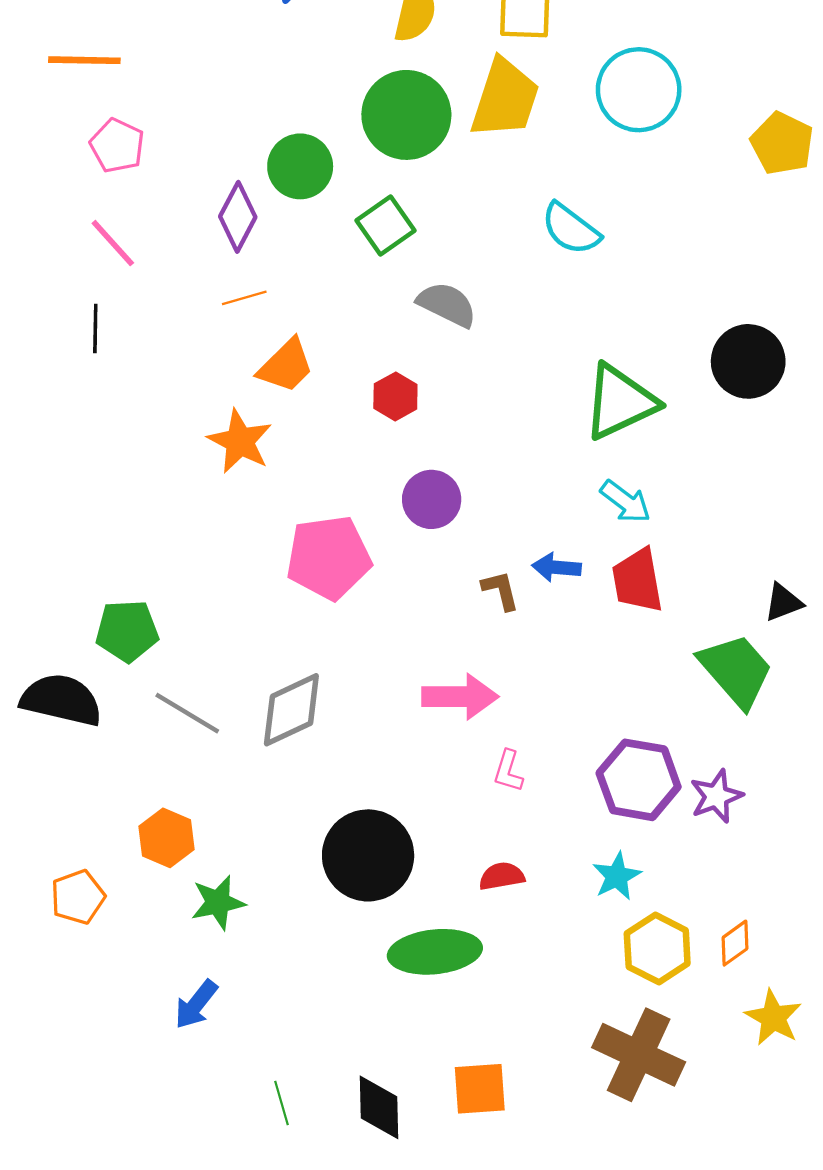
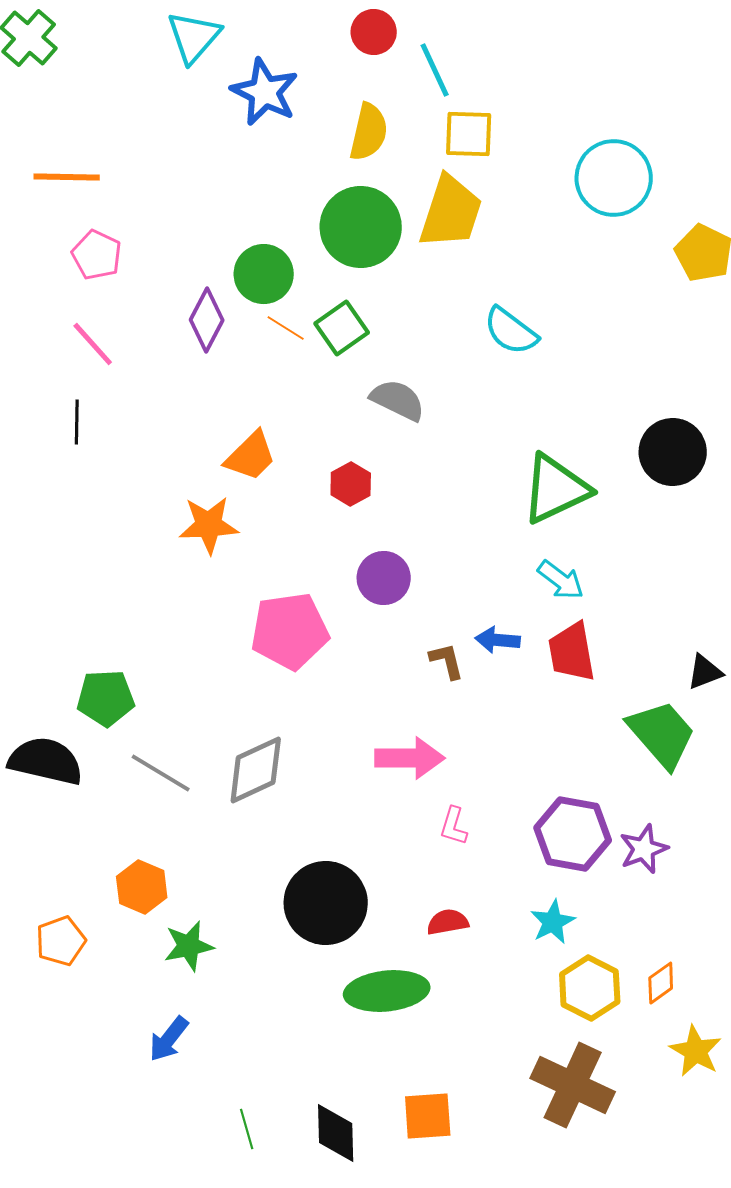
cyan circle: (639, 90) -> (614, 178), moved
orange line: (244, 298) -> (286, 328), moved, turned 48
orange star: (240, 441) -> (209, 525), turned -30

